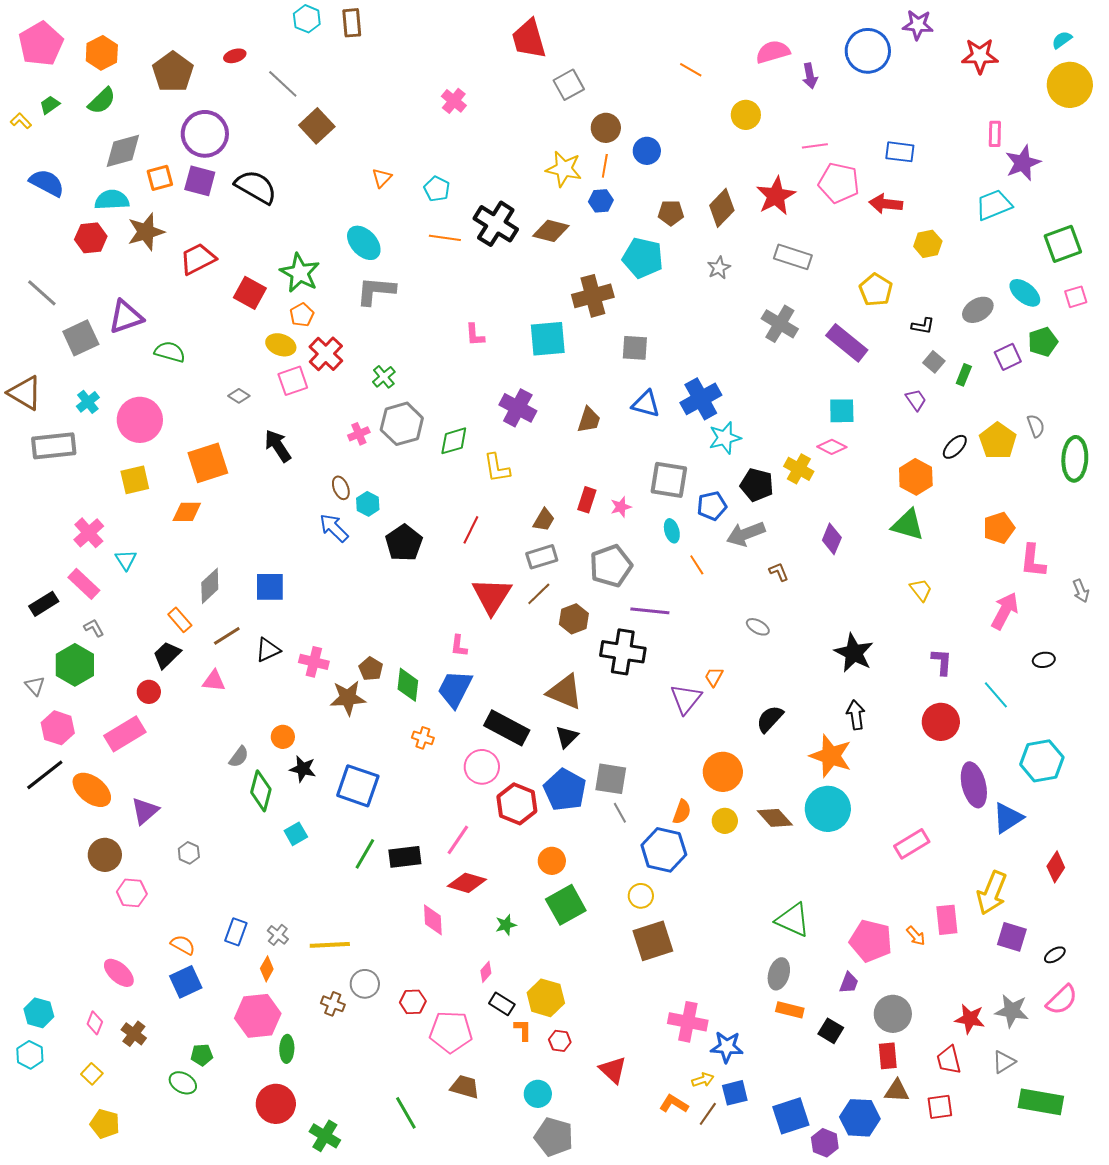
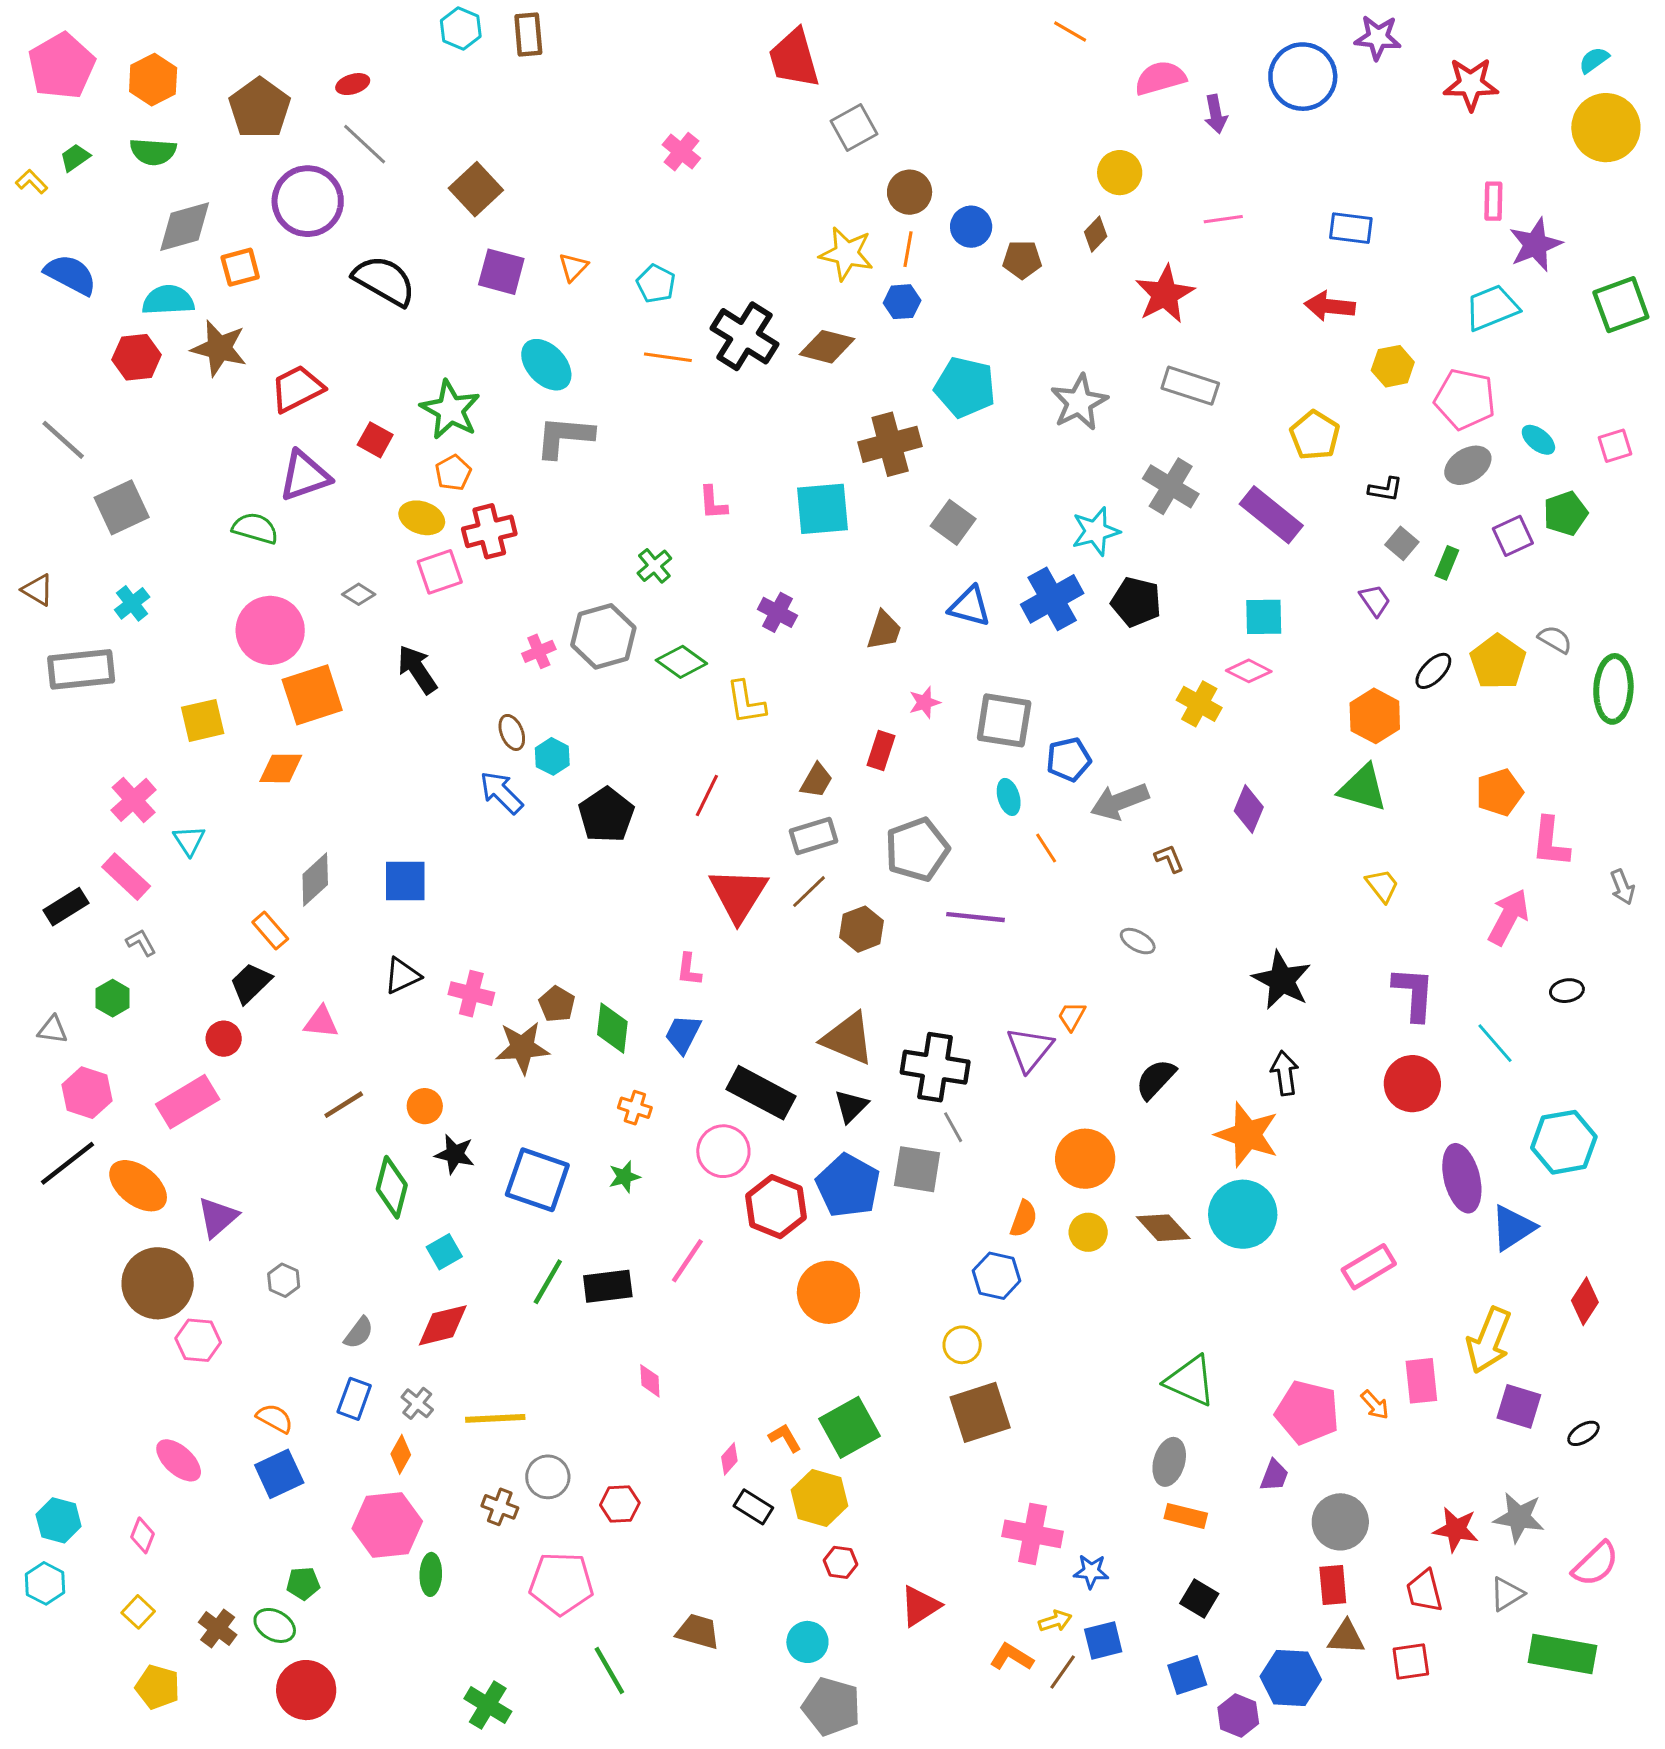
orange line: (691, 70) -> (1070, 32), moved
gray line: (283, 84) -> (365, 144), moved
green semicircle: (102, 101) -> (153, 152), turned 48
purple square: (200, 181) -> (501, 272), moved
pink pentagon: (839, 183) -> (1465, 399), moved
brown diamond: (722, 208) -> (1096, 234), moved, size x0.6
brown pentagon: (671, 213) -> (1022, 260), moved
brown star: (146, 232) -> (219, 348), turned 30
green square: (1063, 244) -> (1621, 305), moved
gray star: (719, 268) -> (1079, 402), size x1.6
red square: (250, 293) -> (375, 440), size x0.7
cyan ellipse: (1025, 293) -> (1538, 440), size x0.7
purple triangle: (126, 317) -> (305, 476), moved
gray square: (635, 348) -> (953, 522), turned 32
red cross: (326, 354) -> (489, 531), turned 32
green cross: (384, 377) -> (654, 566), moved
brown triangle: (25, 393) -> (38, 590), size x0.6
purple cross: (518, 408) -> (777, 612), size x0.7
pink circle: (140, 420) -> (270, 630), moved
gray semicircle: (1036, 426) -> (1555, 639), turned -40
cyan star: (725, 438) -> (1096, 531), moved
green diamond: (454, 441) -> (681, 662), turned 52
black pentagon: (757, 485) -> (1136, 602), moved
pink star: (621, 507) -> (925, 702), moved
brown line: (227, 636) -> (344, 1105), moved
black cross: (623, 652) -> (935, 1067), moved
purple L-shape: (942, 662) -> (1414, 994), size x1.4
green hexagon: (75, 665) -> (113, 998), size x0.6
gray triangle: (35, 686) -> (53, 1030), turned -40
blue trapezoid: (455, 689) -> (683, 1034), size x0.7
gray semicircle: (239, 757) -> (359, 1333), moved
gray line: (620, 813) -> (953, 1127), moved
blue hexagon: (664, 850) -> (997, 1276), size x0.7
brown circle: (105, 855) -> (158, 1283), size x1.4
orange circle: (552, 861) -> (828, 1292), size x1.5
red diamond: (467, 883) -> (443, 1325), moved, turned -30
green square: (566, 905) -> (850, 1427), moved
pink diamond: (433, 920) -> (650, 1381), size x0.7
green star: (506, 925) -> (624, 1177), moved
pink semicircle: (1062, 1000) -> (1595, 1564), moved
orange L-shape: (523, 1030) -> (785, 1438), moved, turned -30
black square: (831, 1031) -> (1199, 1598), moved
pink pentagon: (451, 1032) -> (561, 1583), moved
brown cross: (134, 1034) -> (218, 1628), moved
blue star: (727, 1047) -> (1091, 1571), size x0.7
red triangle: (613, 1070) -> (920, 1606), turned 44
red circle: (276, 1104) -> (306, 1690), moved
blue square: (791, 1116) -> (1187, 1675), size x0.7

